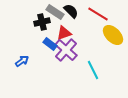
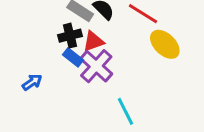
black cross: (42, 22) -> (70, 36), moved
cyan line: (93, 70) -> (125, 111), moved

